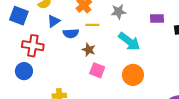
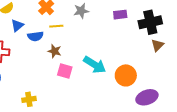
cyan arrow: (129, 42) -> (95, 65), moved
orange circle: (133, 75) -> (126, 75), moved

